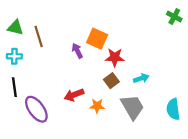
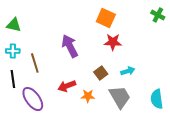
brown line: (39, 36) -> (35, 63), moved
orange square: (97, 39) -> (106, 18), moved
purple arrow: (77, 51) -> (70, 46), size x1.6
red star: (115, 57) -> (113, 42), moved

